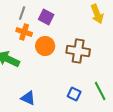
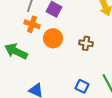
brown cross: (78, 51) -> (86, 43), size x0.6

